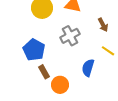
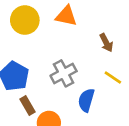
gray cross: (70, 36) -> (64, 73), moved

